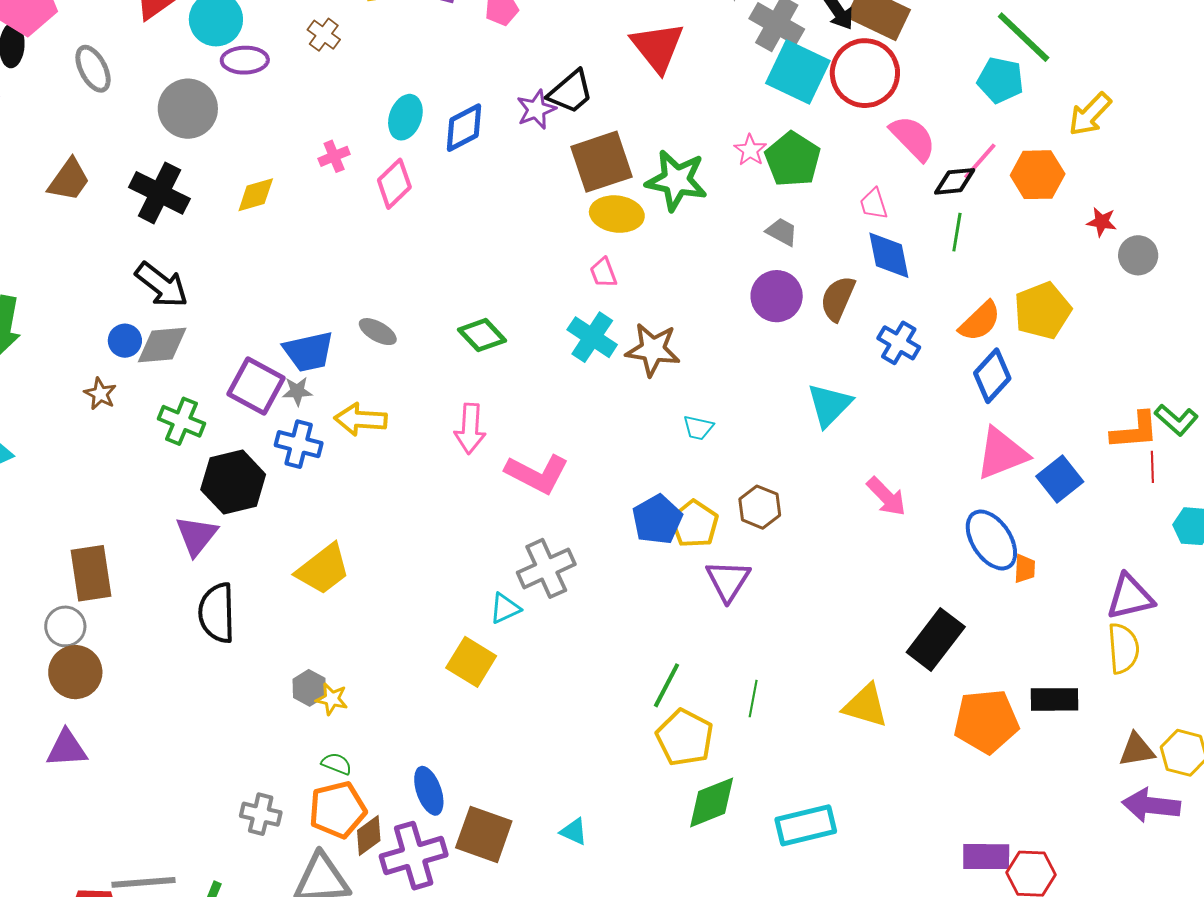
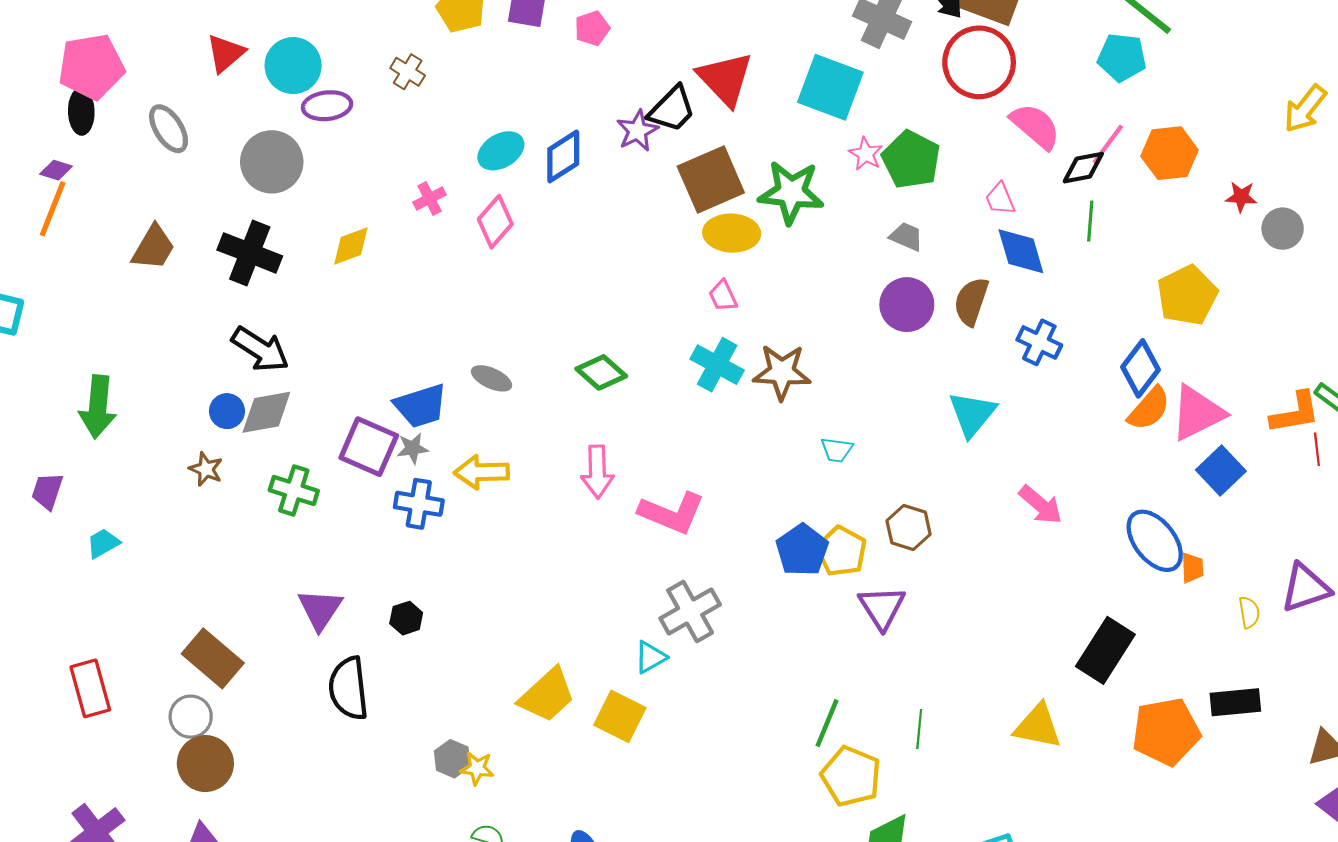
red triangle: (658, 47) -> (725, 79), moved
cyan square: (798, 72) -> (830, 87), moved
yellow arrow: (1090, 114) -> (1305, 109), moved
cyan ellipse: (405, 117) -> (501, 151), turned 45
orange semicircle: (980, 321) -> (1149, 409), moved
pink triangle: (1002, 453) -> (1197, 413), moved
black hexagon: (233, 482) -> (406, 618), moved, size x0.5
yellow trapezoid: (323, 569) -> (547, 695), moved
brown rectangle: (91, 573) -> (213, 658), turned -36
yellow semicircle: (1123, 648) -> (1249, 612), moved, size x0.6

